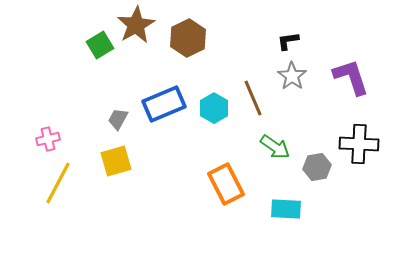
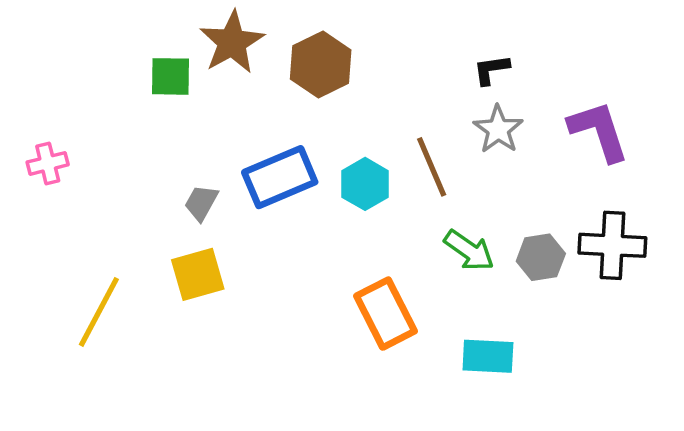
green square: (100, 45) -> (171, 76), turned 32
pink cross: (48, 139) -> (48, 163), moved
gray hexagon: (317, 167) -> (541, 257), moved

